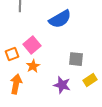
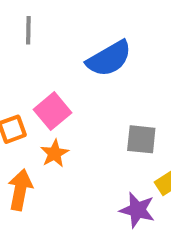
purple star: (62, 85) -> (137, 210), moved

